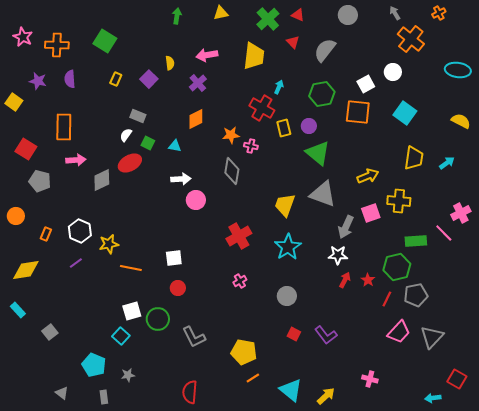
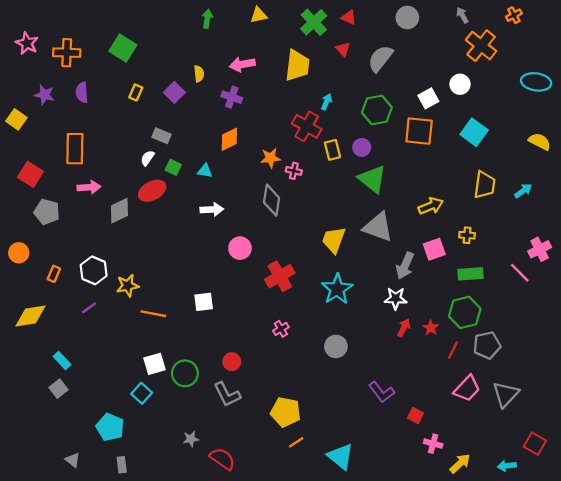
purple cross: (198, 83) -> (232, 97), turned -30
pink circle: (196, 200) -> (240, 248), moved
yellow cross: (399, 201) -> (467, 235), size x0.6
green rectangle: (416, 241) -> (471, 274), moved
red circle: (178, 288) -> (232, 362), moved
cyan rectangle: (18, 310) -> (62, 360), moved
red square: (294, 334) -> (416, 415), moved
gray star: (128, 375) -> (191, 439), moved
red semicircle: (190, 392) -> (222, 459), turned 120
yellow arrow: (326, 396) -> (460, 463), moved

